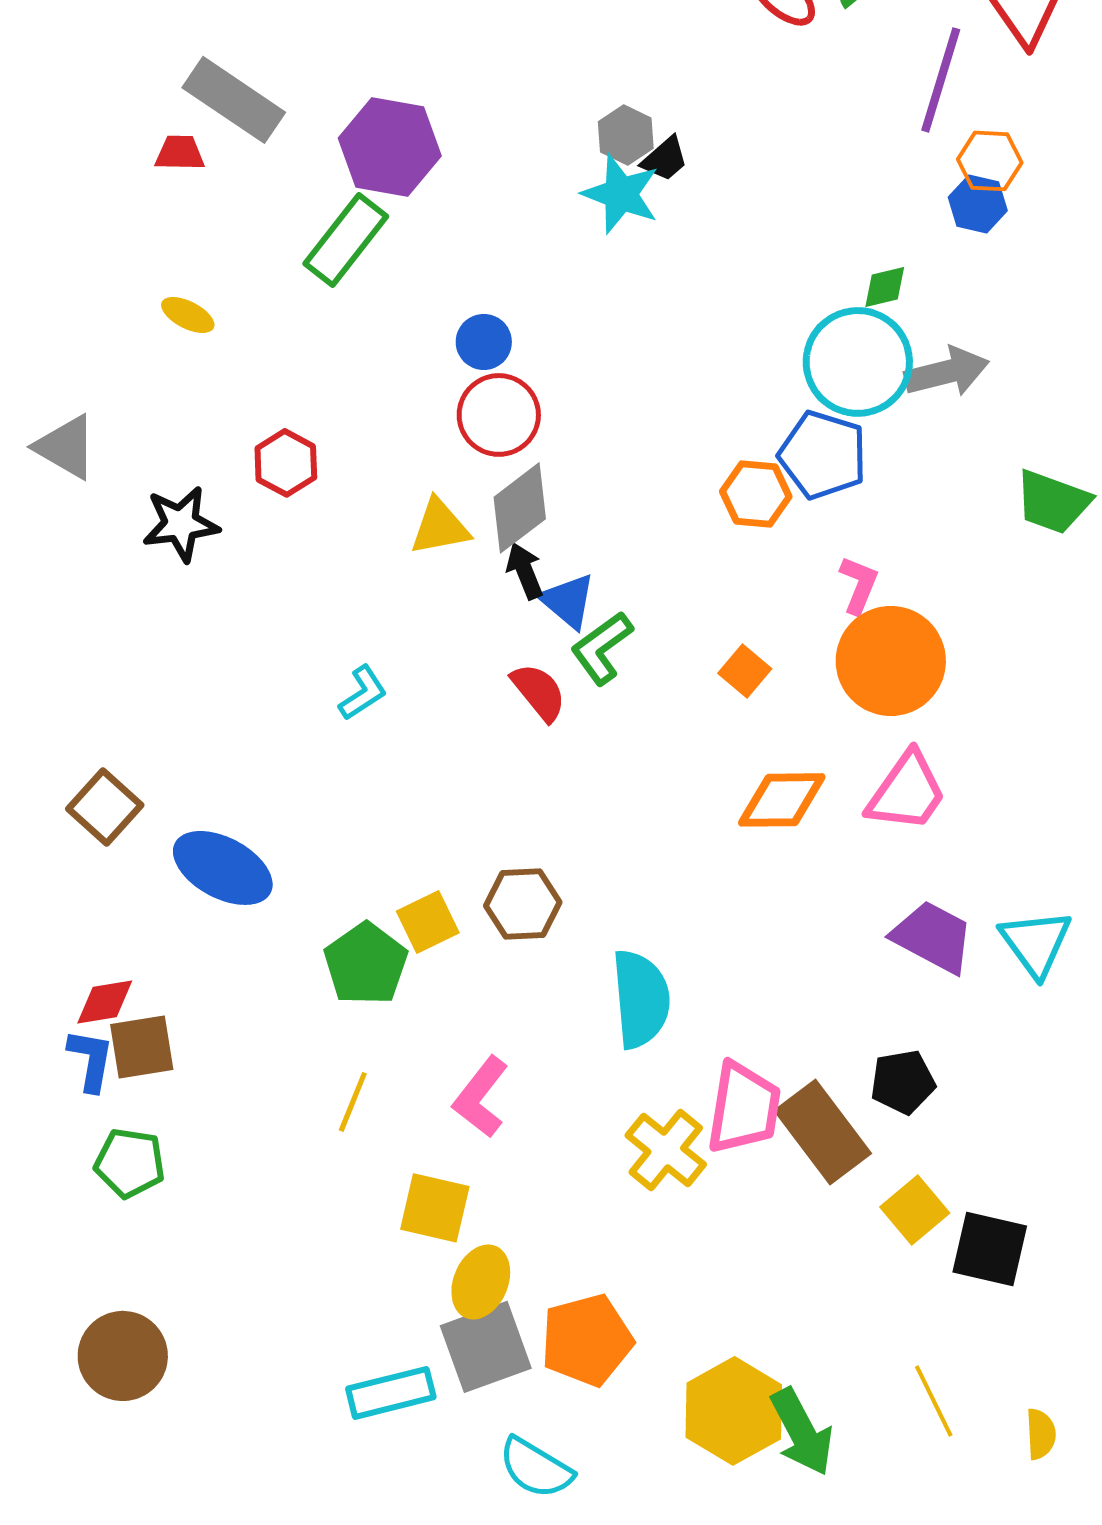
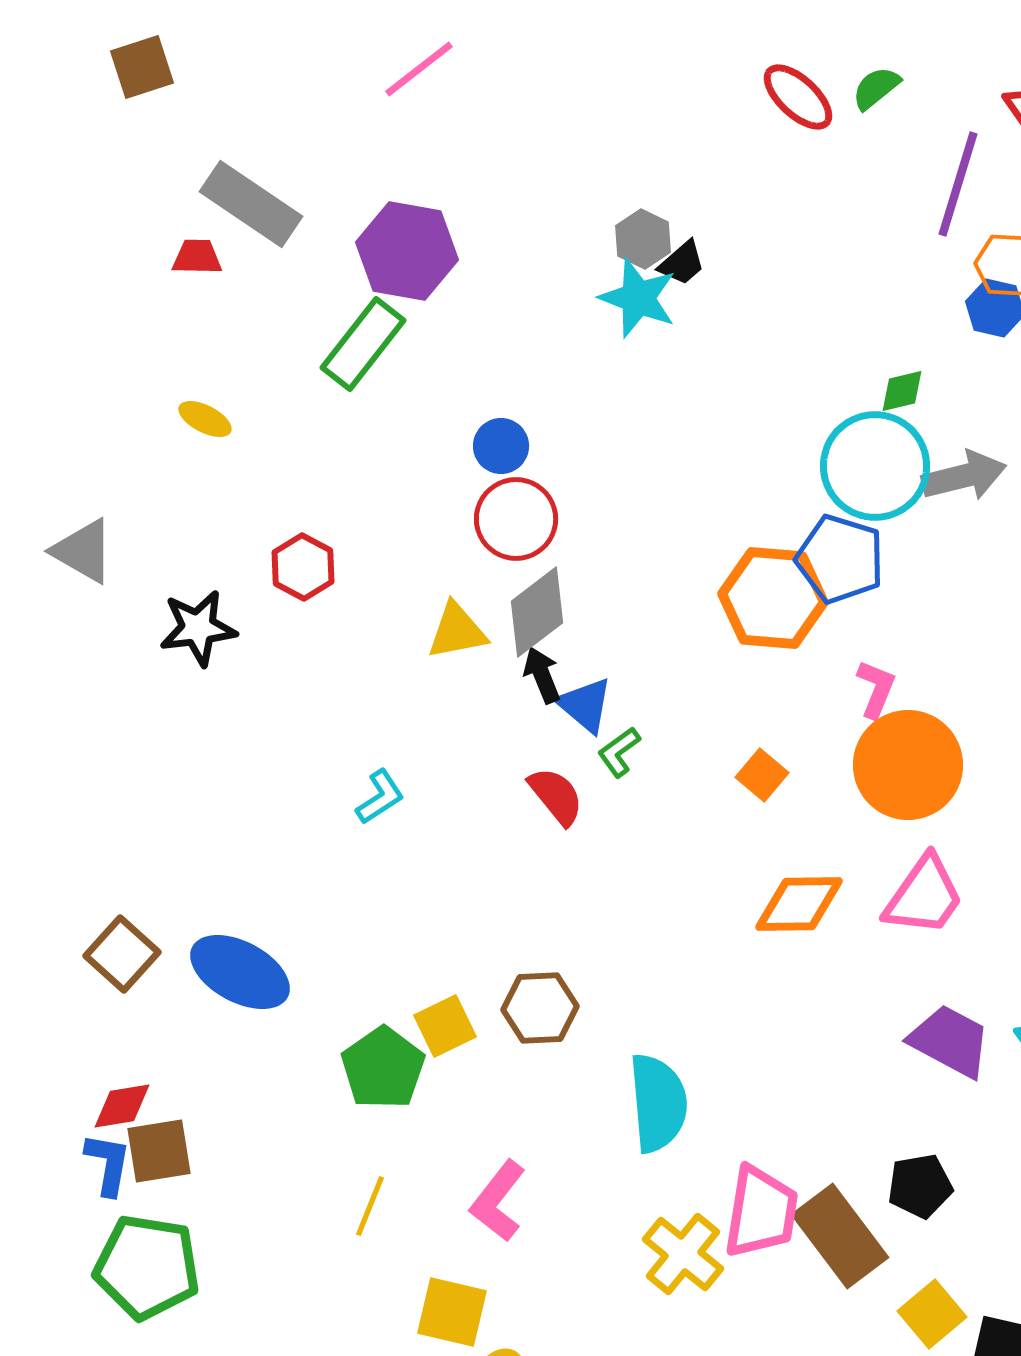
orange hexagon: (756, 494) -> (773, 598), size x1.5
green L-shape: (602, 648) -> (619, 752), size x0.7
brown square: (105, 807) -> (122, 954), moved
green pentagon: (130, 1163) -> (147, 1267), size x1.5

